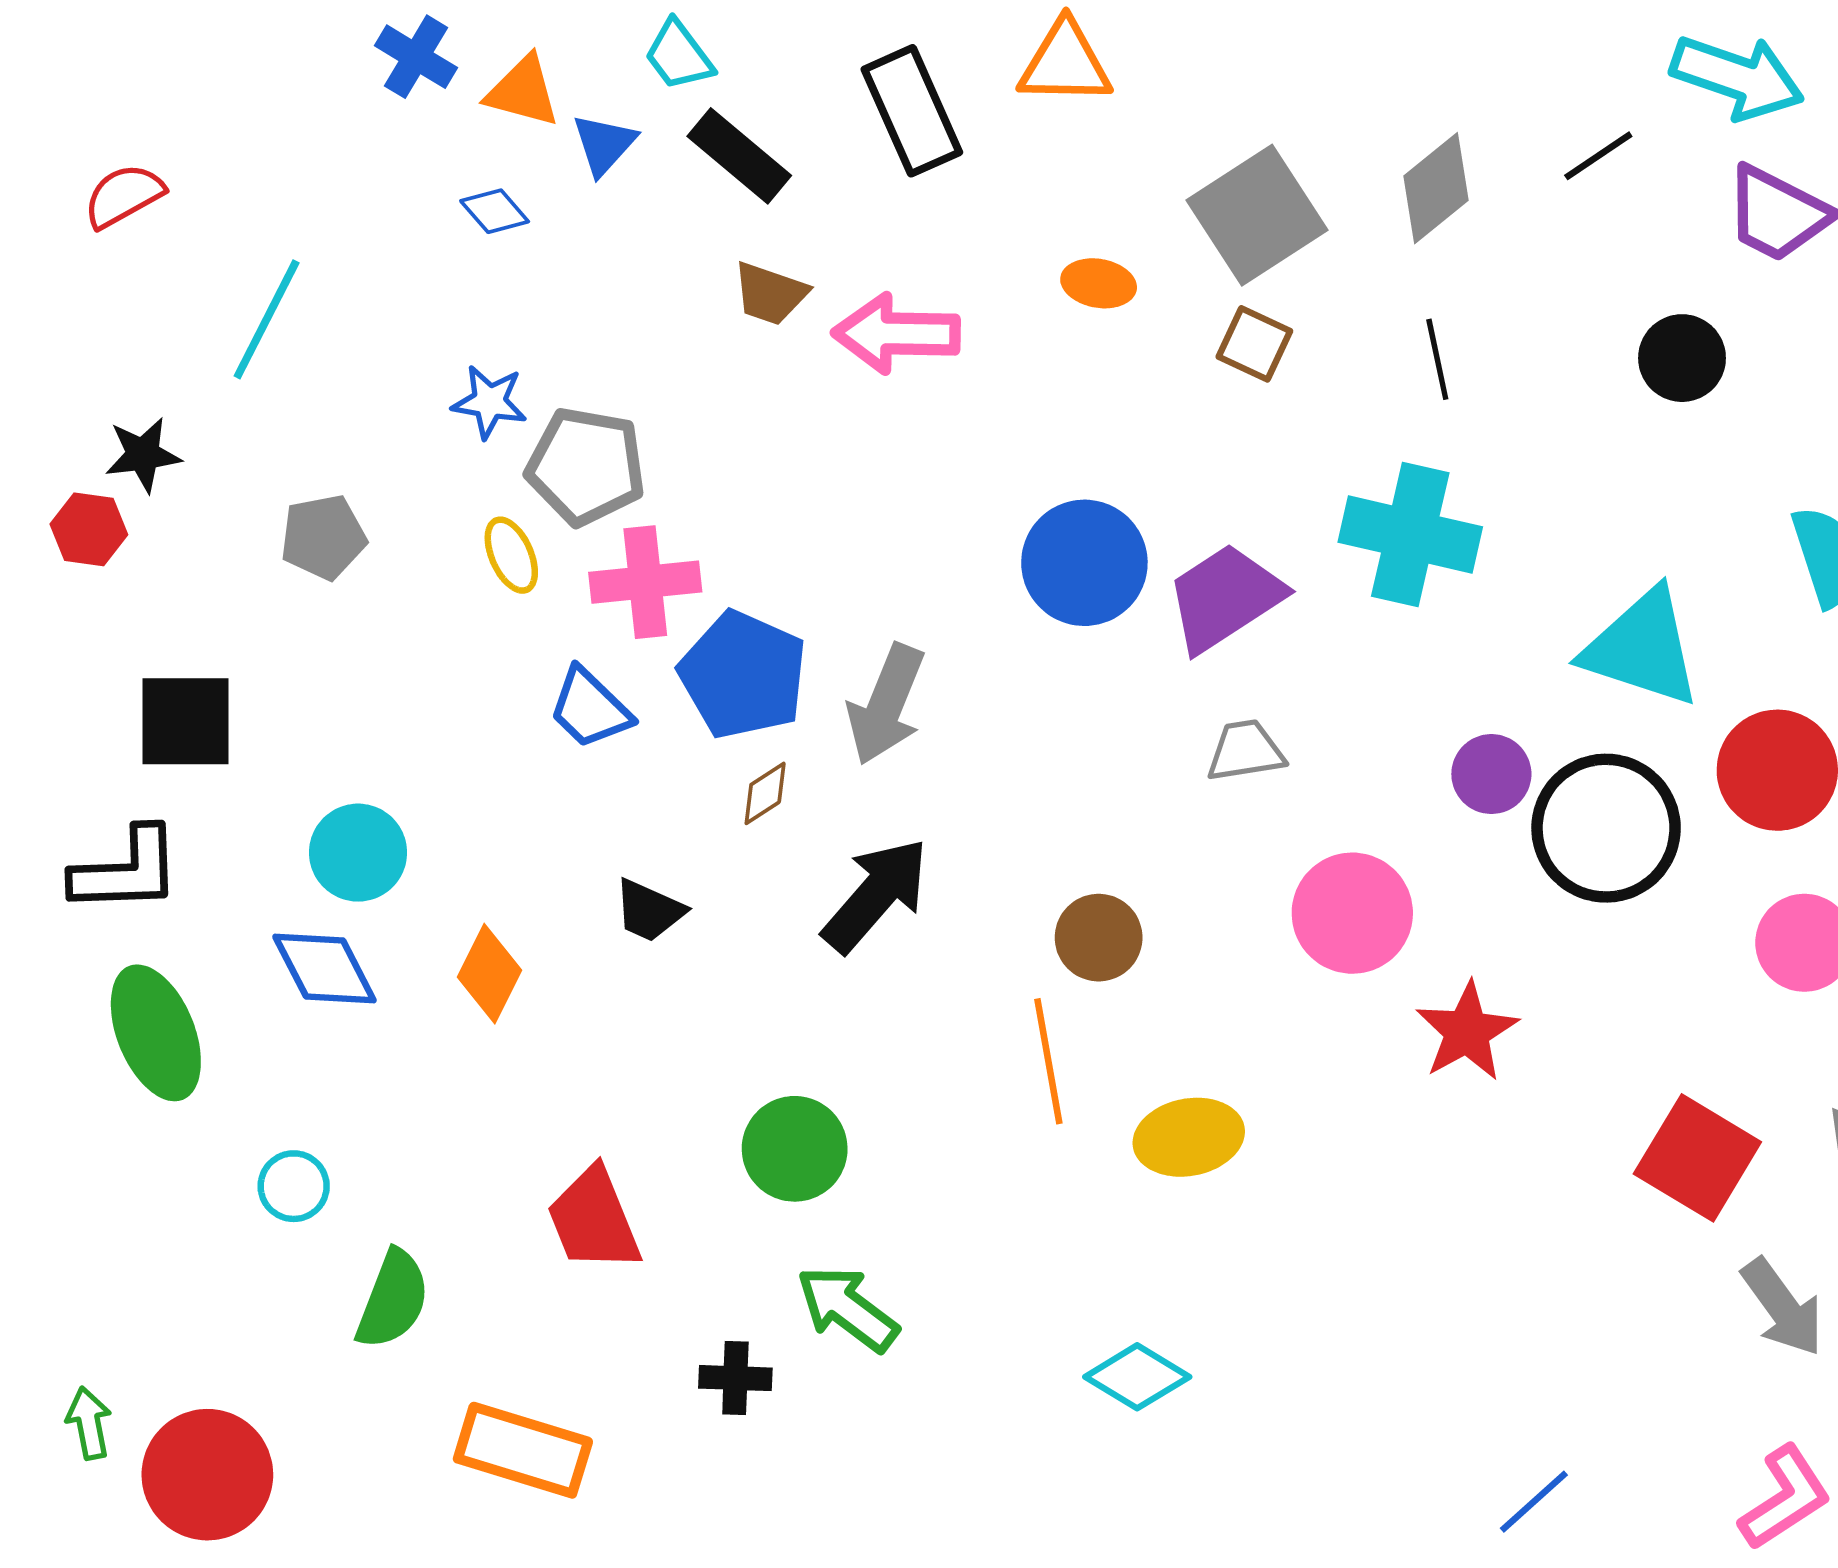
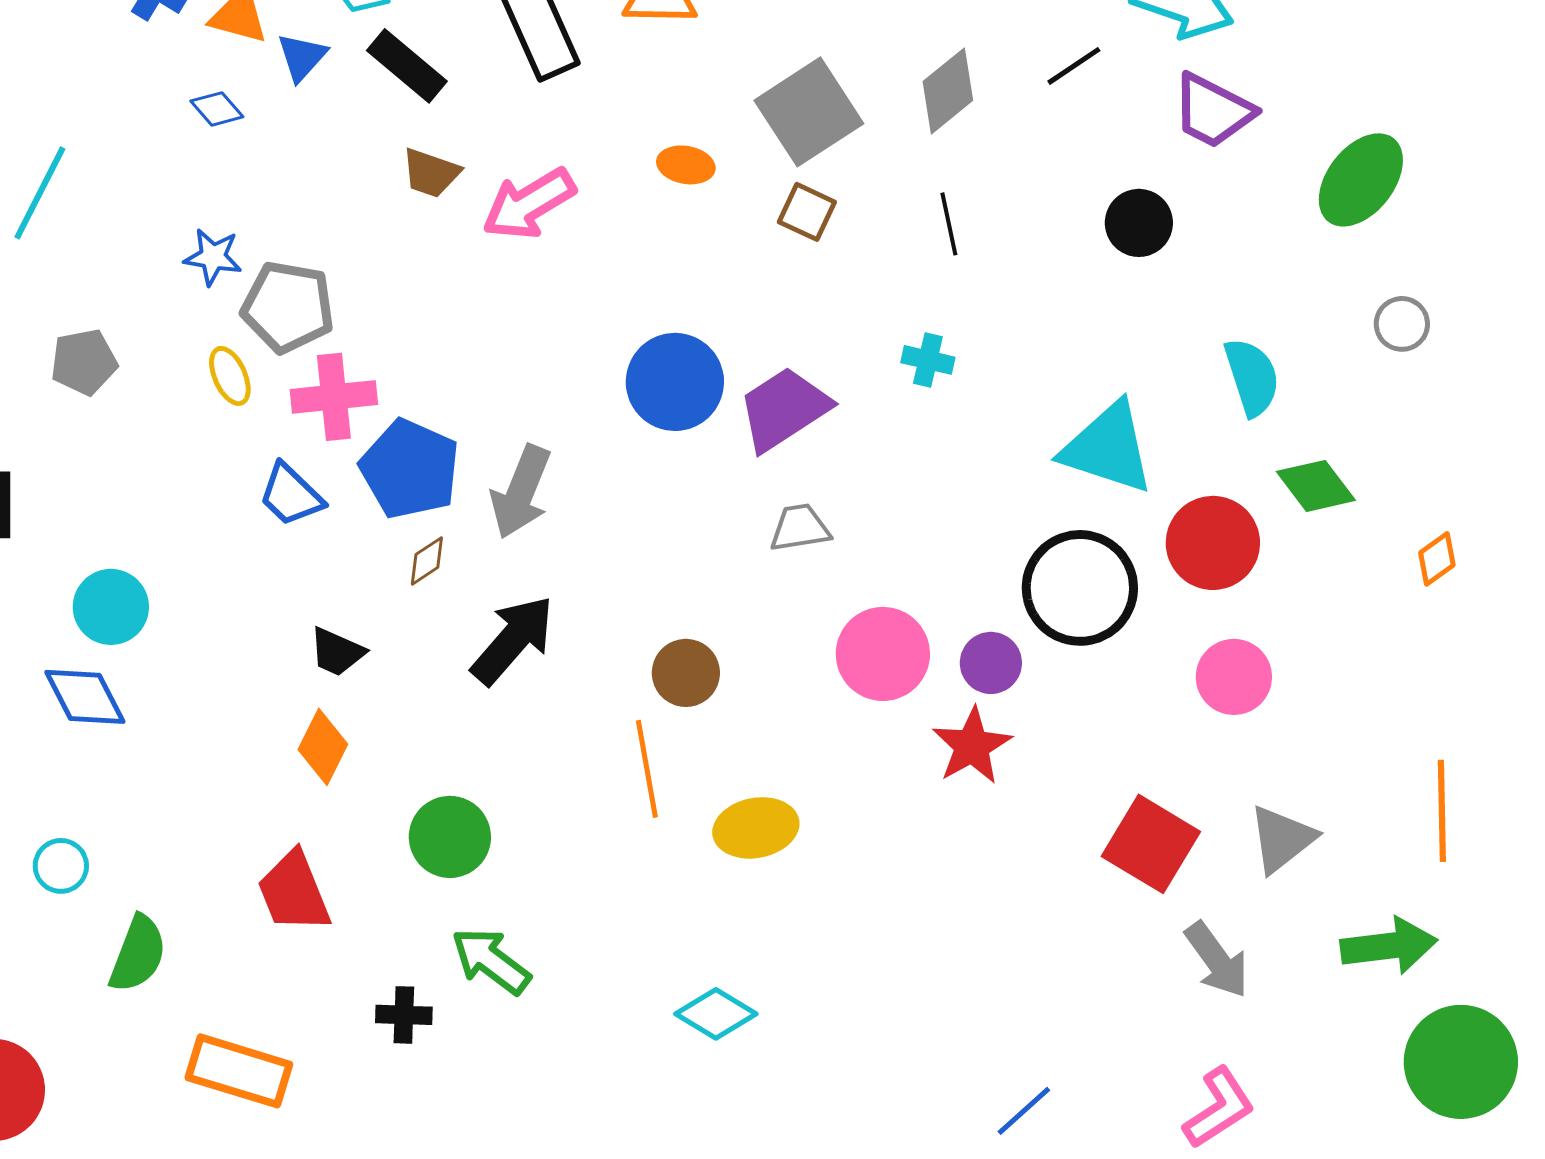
pink arrow: (896, 334) -> (529, 204), turned -32
cyan cross: (1410, 534) -> (928, 360), size x0.5
purple circle: (1491, 774) -> (991, 663), moved
orange diamond: (489, 974) -> (323, 747), moved

